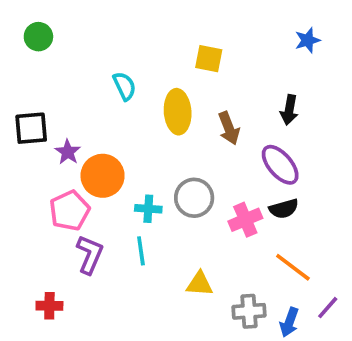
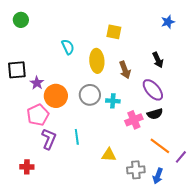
black arrow: (289, 110) -> (158, 60), turned -35
gray circle: (194, 198) -> (90, 95), moved
cyan cross: (148, 209) -> (113, 101), moved
purple line: (328, 308) -> (181, 157), moved

